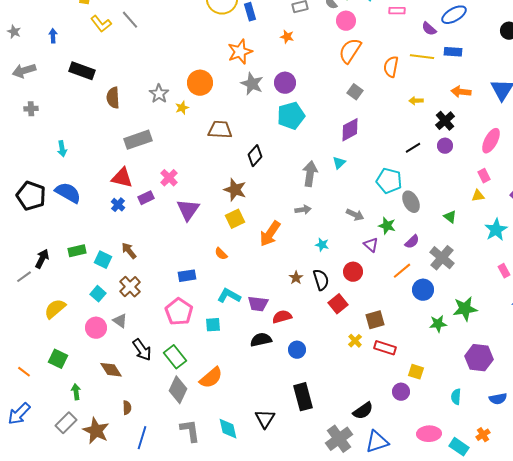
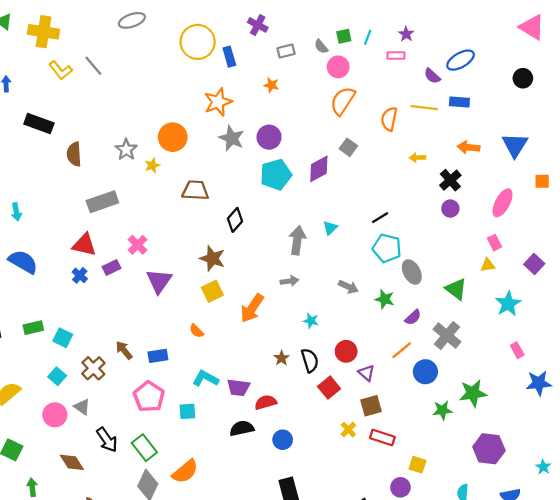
purple diamond: (350, 130) -> (319, 169), moved
black line: (413, 148) -> (380, 218), moved
green triangle: (450, 217) -> (456, 289), size x1.5
purple triangle: (371, 245) -> (366, 373), moved
brown arrow: (129, 251) -> (124, 350), moved

